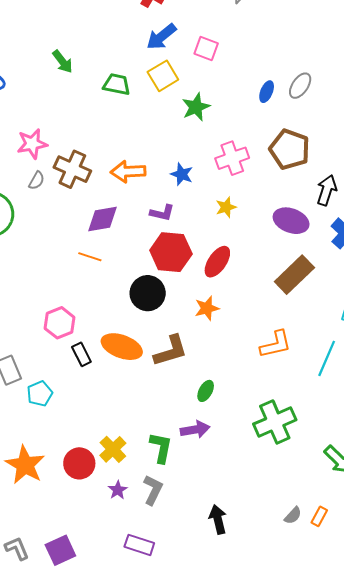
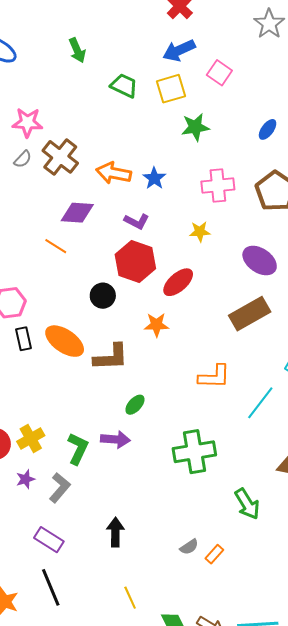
blue star: (182, 174) -> (154, 178), moved
black circle: (148, 293) -> (103, 296), size x0.7
purple rectangle: (139, 545) -> (49, 540), moved

